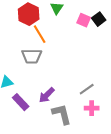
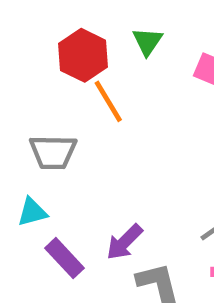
gray trapezoid: (32, 56) -> (53, 152), moved

